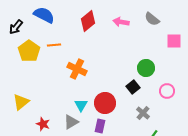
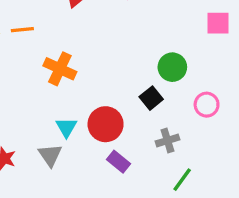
gray cross: (143, 113) -> (167, 140), turned 32
gray triangle: (71, 122) -> (50, 155), turned -35
purple rectangle: (100, 126) -> (119, 162), moved, turned -64

